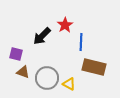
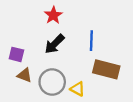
red star: (65, 25) -> (53, 15), moved
black arrow: (42, 36) -> (54, 44), moved

